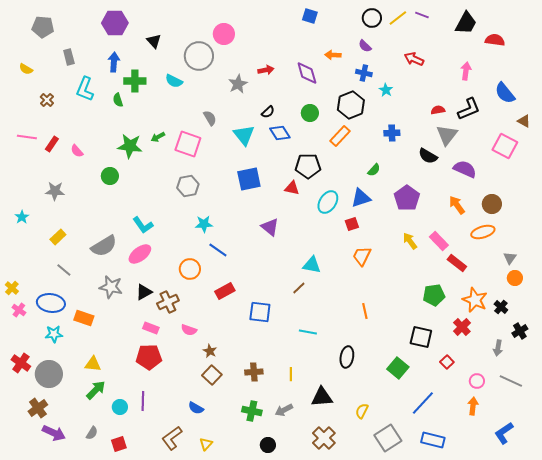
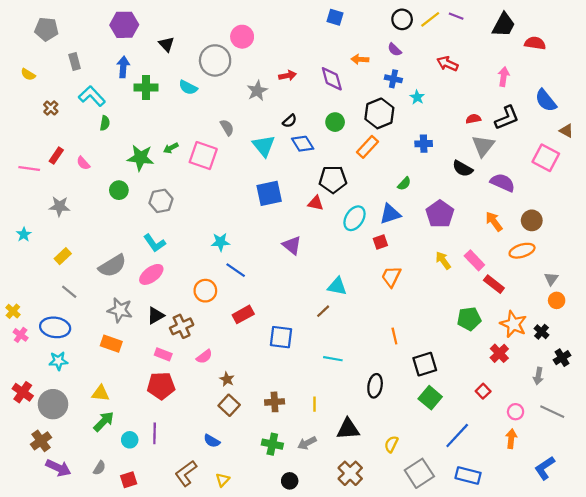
cyan L-shape: (85, 89) -> (92, 96), turned 115
green semicircle: (118, 100) -> (105, 123), moved, turned -152
pink line: (27, 137) -> (29, 169), moved
gray hexagon: (188, 186) -> (161, 201), moved
orange rectangle: (84, 318) -> (111, 344), moved
pink semicircle: (189, 330) -> (204, 357), turned -56
black square: (421, 337) -> (425, 364), moved, turned -30

